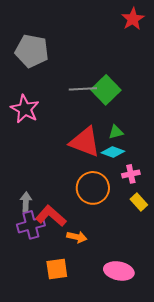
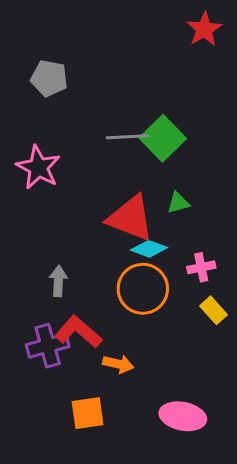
gray pentagon: (32, 51) -> (49, 78), size x0.7
cyan diamond: (113, 152) -> (149, 249), moved
gray arrow: (26, 202) -> (58, 281), moved

